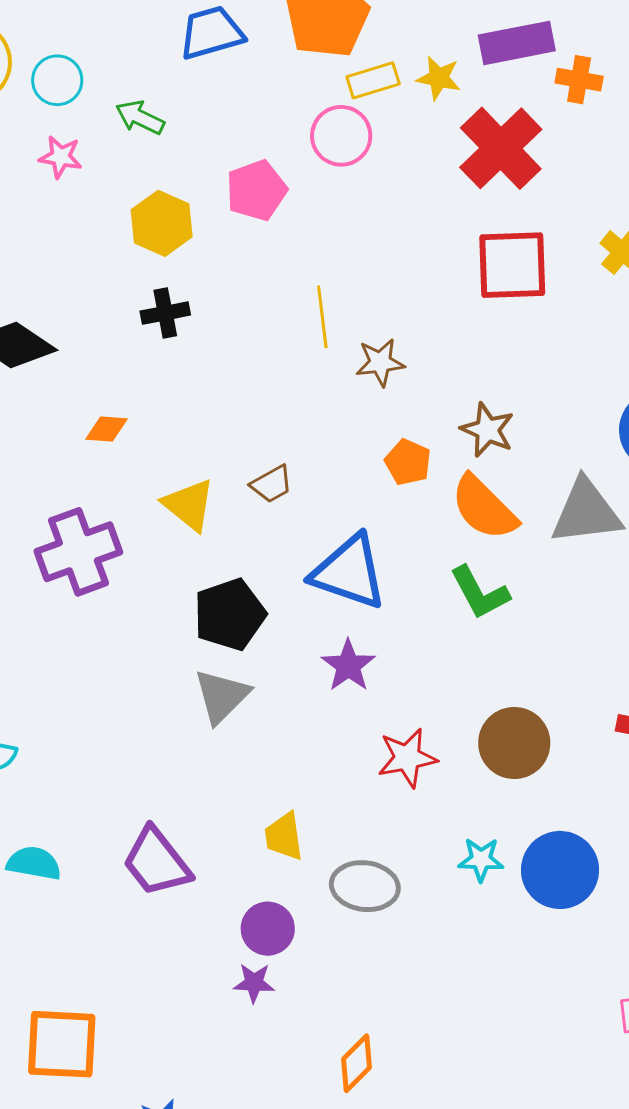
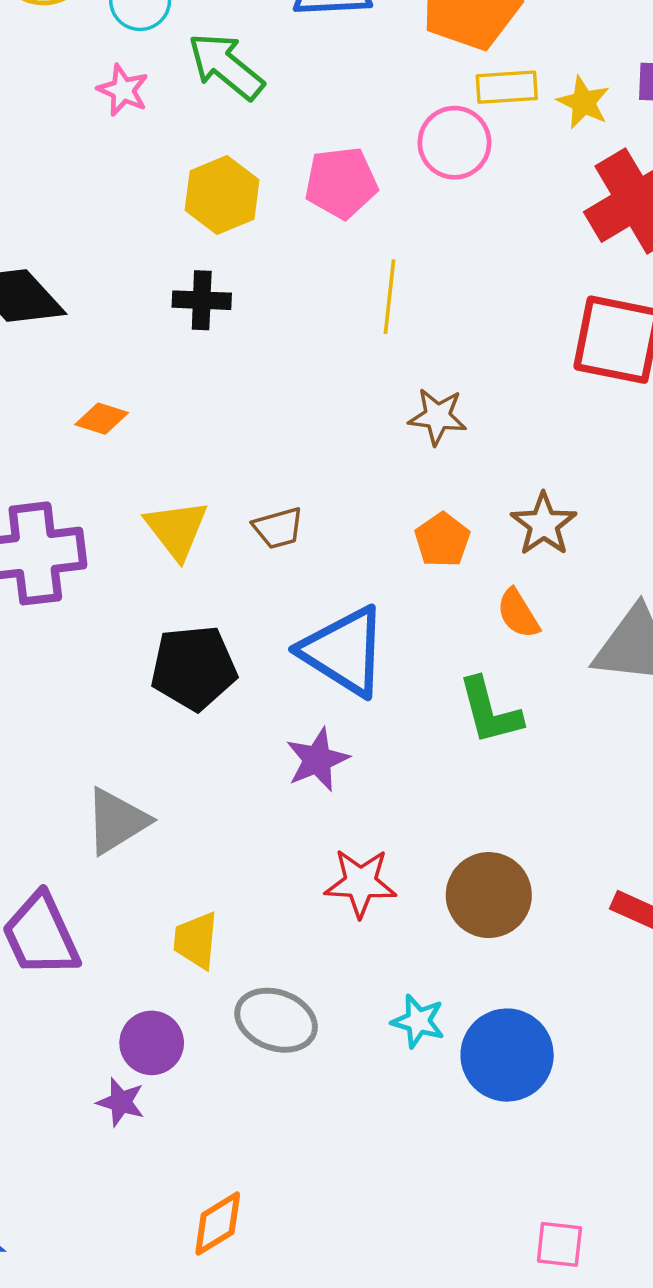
green arrow: (140, 117) -> (226, 66), size x1.4
yellow line: (322, 317) -> (389, 297), moved
orange semicircle: (484, 508) -> (518, 614), size x0.6
gray triangle: (222, 696) -> (117, 821), moved

